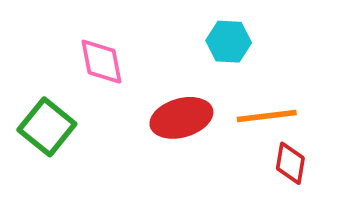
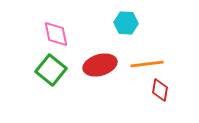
green square: (47, 127) -> (51, 70), moved

